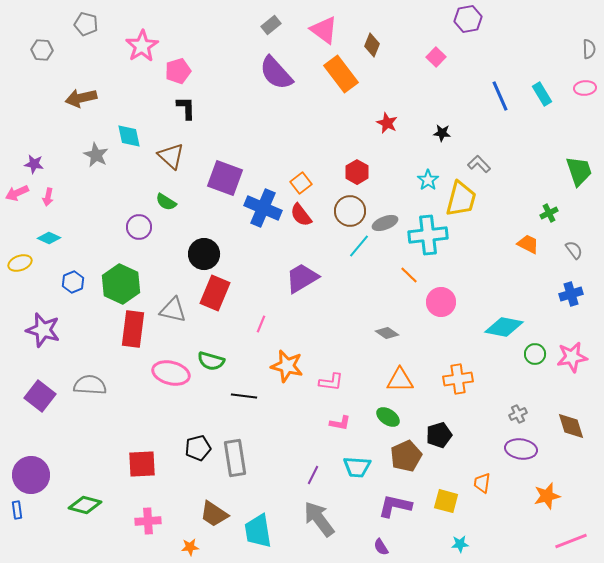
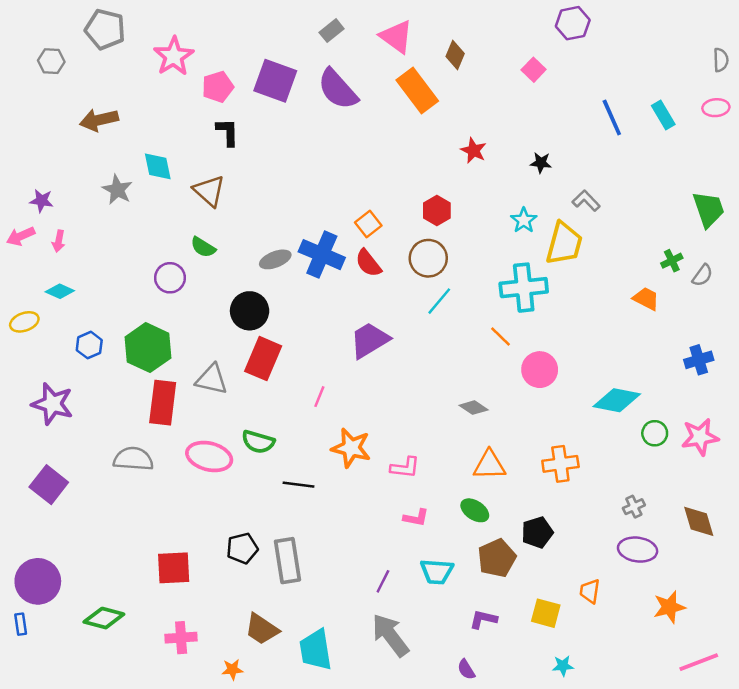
gray pentagon: (86, 24) -> (105, 29), size x1.4
purple square: (225, 178) -> (275, 81), moved
gray ellipse: (385, 223) -> (275, 259), moved
gray semicircle: (574, 250) -> (702, 275), moved, turned 72
gray semicircle: (90, 385) -> (133, 459), moved
purple L-shape: (395, 506) -> (483, 619), size x0.7

